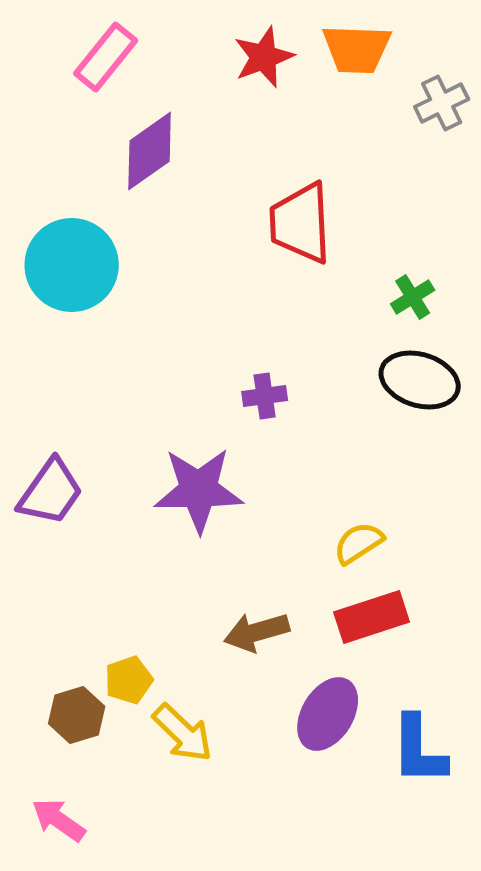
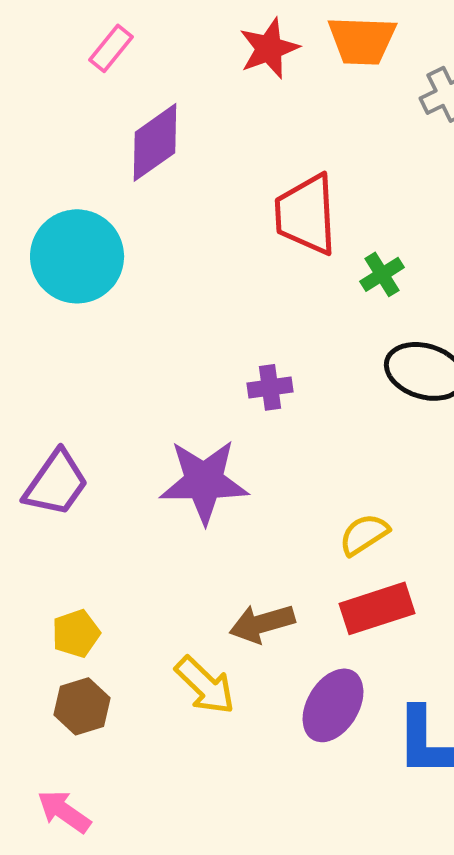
pink rectangle: (106, 57) -> (111, 48), size x0.7
green cross: (413, 297) -> (382, 274), moved
yellow pentagon: (129, 680) -> (76, 633), moved
yellow arrow: (183, 733) -> (205, 685), moved

